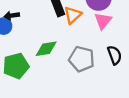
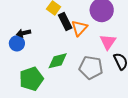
pink triangle: (103, 21) -> (108, 42), moved

